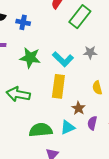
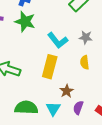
green star: (30, 58) -> (25, 22), moved
yellow semicircle: (97, 88) -> (85, 62), moved
cyan triangle: (68, 127) -> (53, 109), turned -42

